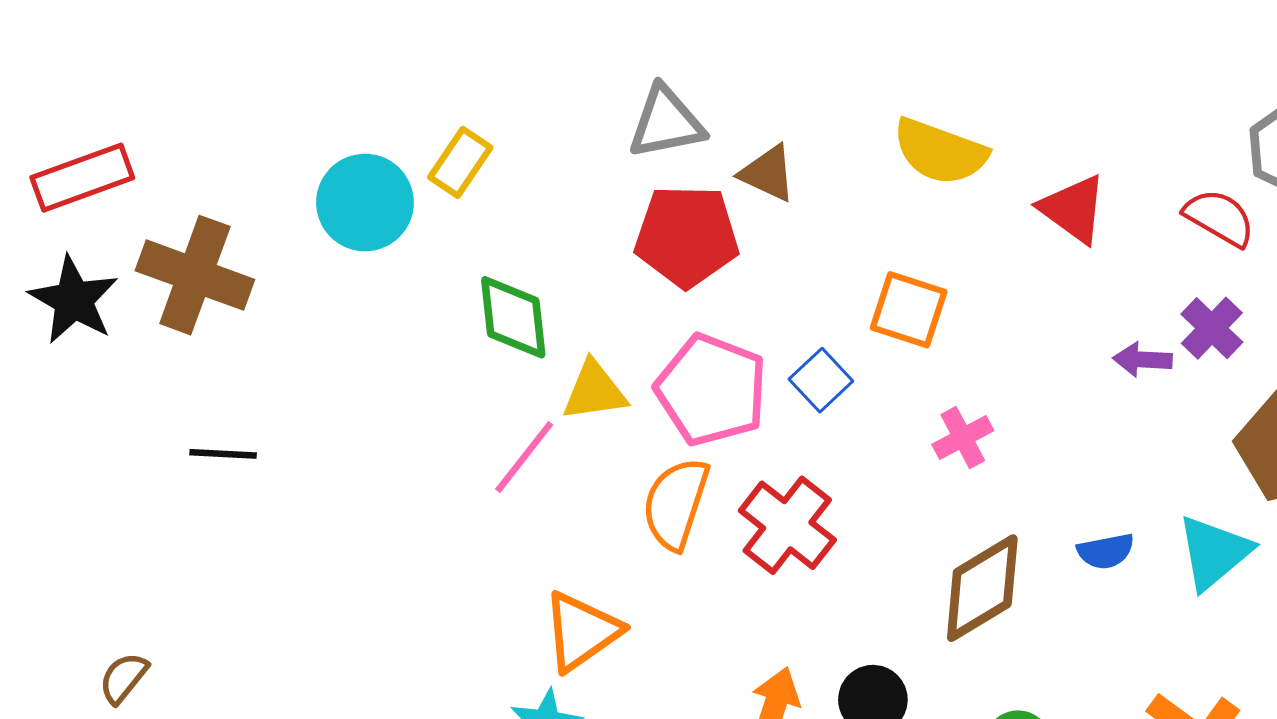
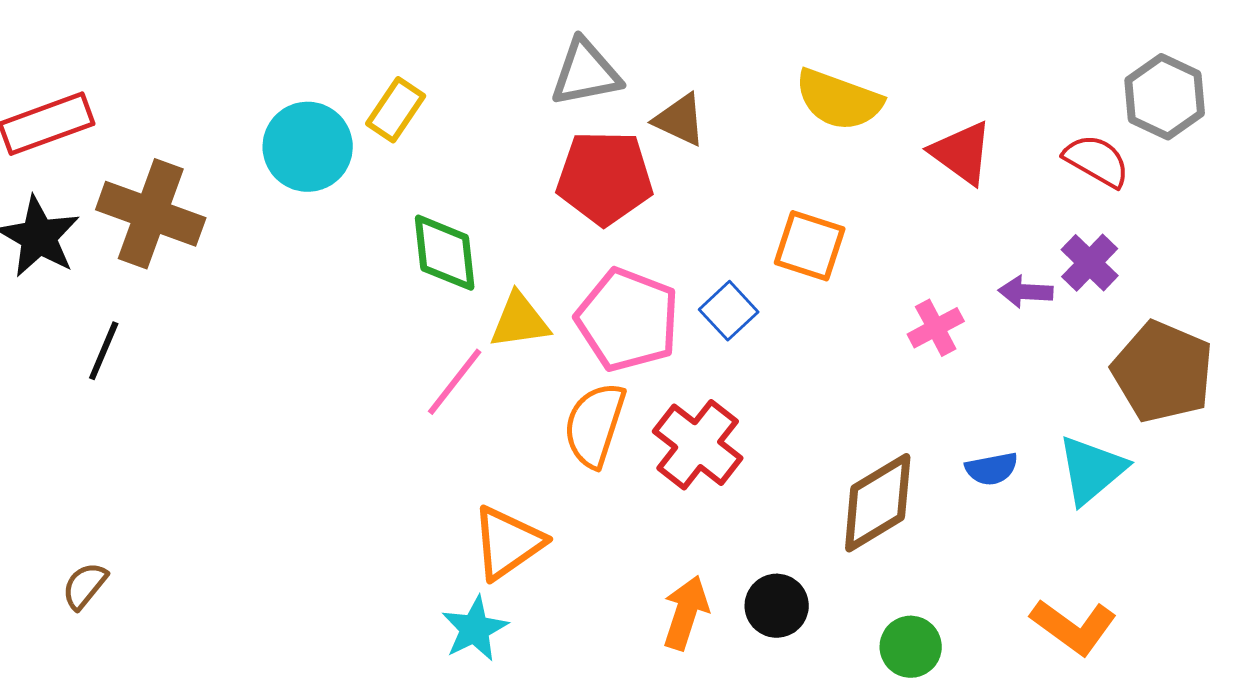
pink cross: (963, 438) -> (936, 328), moved
black line: (223, 454) -> (104, 351), moved, turned -70

